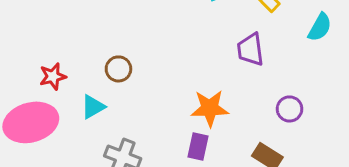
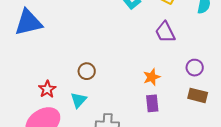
orange star: (210, 108) -> (152, 77), size x0.7
purple circle: (290, 109) -> (195, 68), moved

